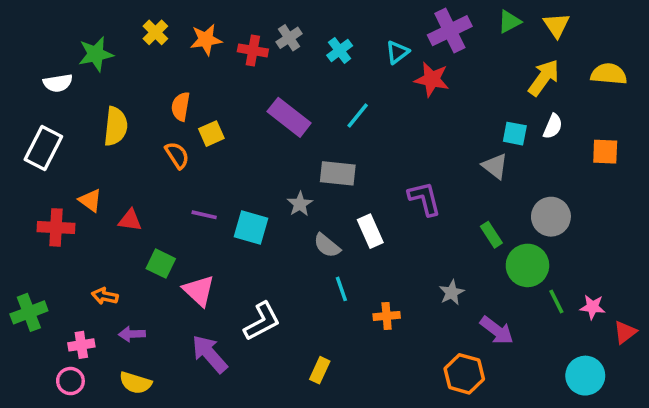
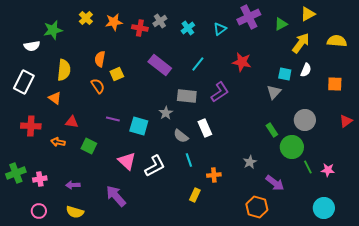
green triangle: (509, 22) -> (281, 24), moved
yellow triangle: (556, 25) -> (308, 14), turned 35
red star: (432, 79) -> (242, 62), moved
gray triangle: (495, 166) -> (274, 92), turned 35
purple L-shape: (425, 199) -> (220, 92), moved, turned 70
orange triangle: (90, 200) -> (55, 98), moved
pink triangle: (199, 291) -> (127, 161), moved
orange arrow: (105, 296) -> (58, 142), moved
white L-shape: (262, 321) -> (155, 166), moved
red triangle: (625, 332) -> (346, 121), moved
pink cross: (81, 345) -> (40, 179), moved
yellow rectangle: (320, 370) -> (195, 195), moved

